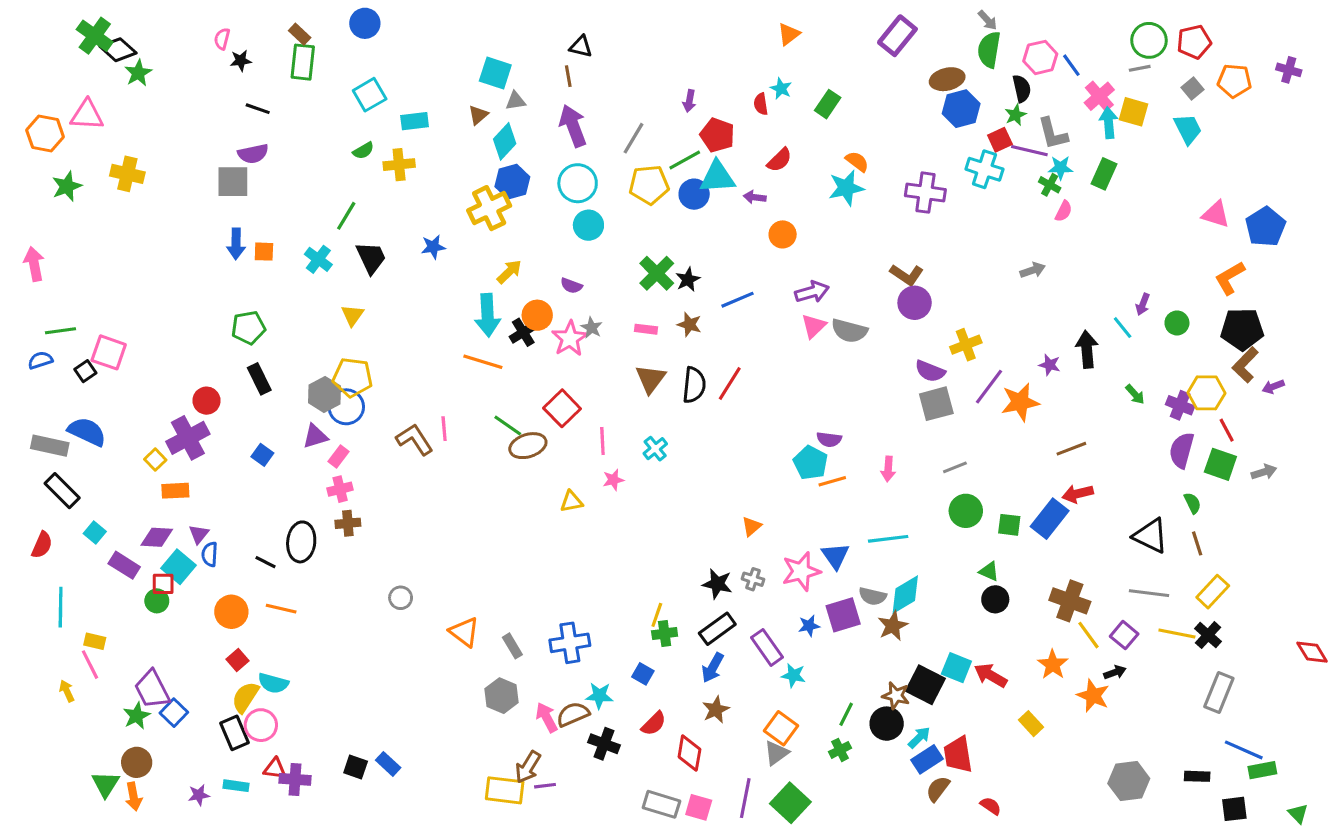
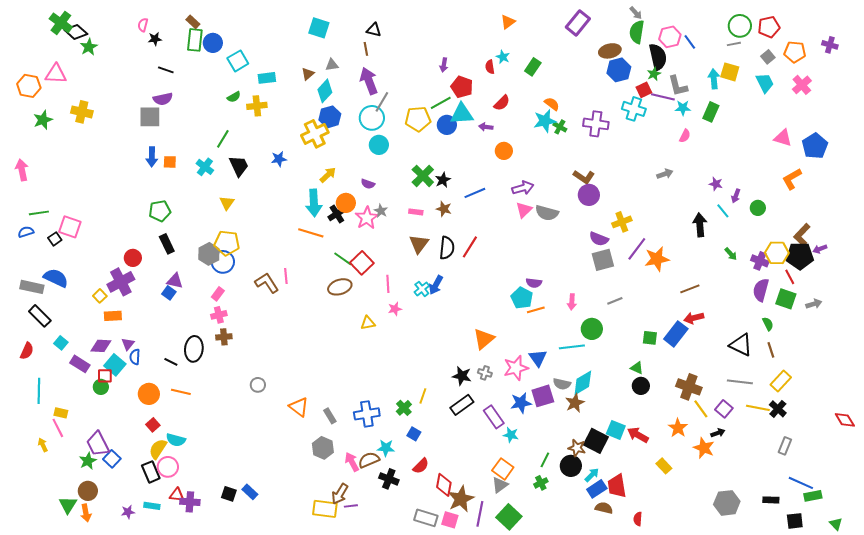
blue circle: (365, 23) -> (213, 43), moved
cyan square: (495, 73) -> (319, 28), moved
black semicircle: (1022, 89) -> (658, 57), size x1.5
pink cross: (1099, 96) -> (802, 85), moved
gray line: (634, 138) -> (382, 102), moved
green cross: (1050, 185) -> (560, 127), moved
black pentagon: (1242, 329) -> (800, 256), moved
purple star: (1050, 365) -> (716, 184), moved
green line: (508, 425) -> (343, 259), moved
purple triangle: (315, 436) -> (175, 281), moved, turned 30
green circle: (966, 511) -> (592, 329), moved
orange triangle: (752, 526) -> (484, 339), size x1.6
blue star: (809, 626) -> (521, 403), size x1.5
green cross: (665, 633) -> (404, 408), moved, turned -35
blue arrow: (713, 668) -> (436, 285), moved
gray rectangle: (1219, 693) -> (785, 446), size x0.7
brown star: (716, 710) -> (461, 499), moved, size x1.5
brown semicircle: (938, 789) -> (604, 508), turned 66
red semicircle: (991, 806) -> (638, 519), turned -120

